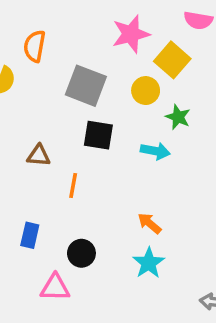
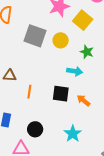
yellow circle: (146, 91) -> (61, 40), moved
black square: (98, 135) -> (61, 94), moved
orange arrow: (149, 223) -> (84, 100), moved

